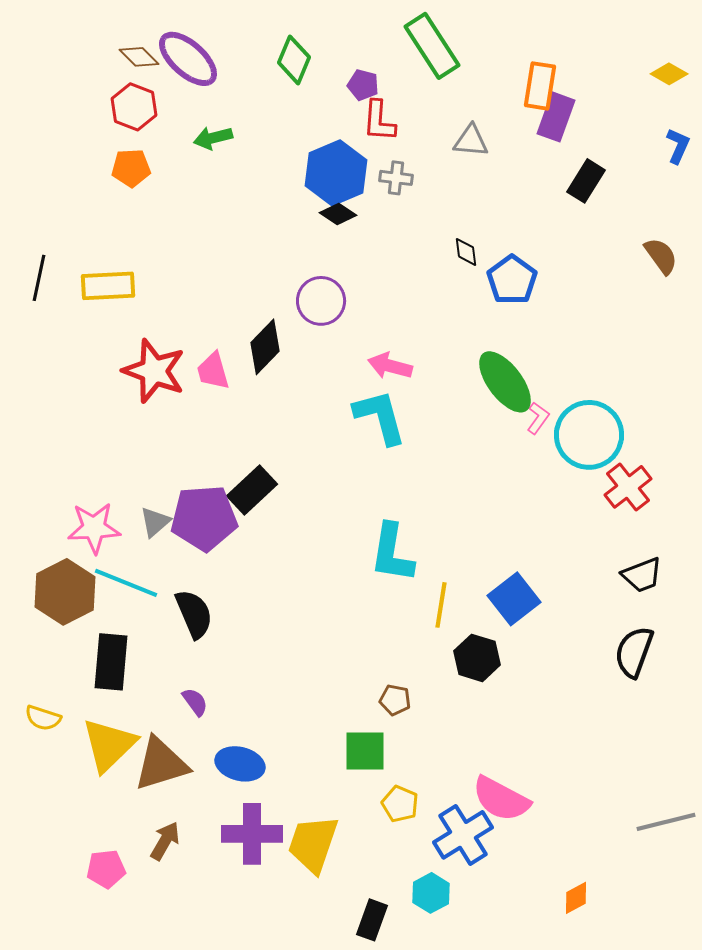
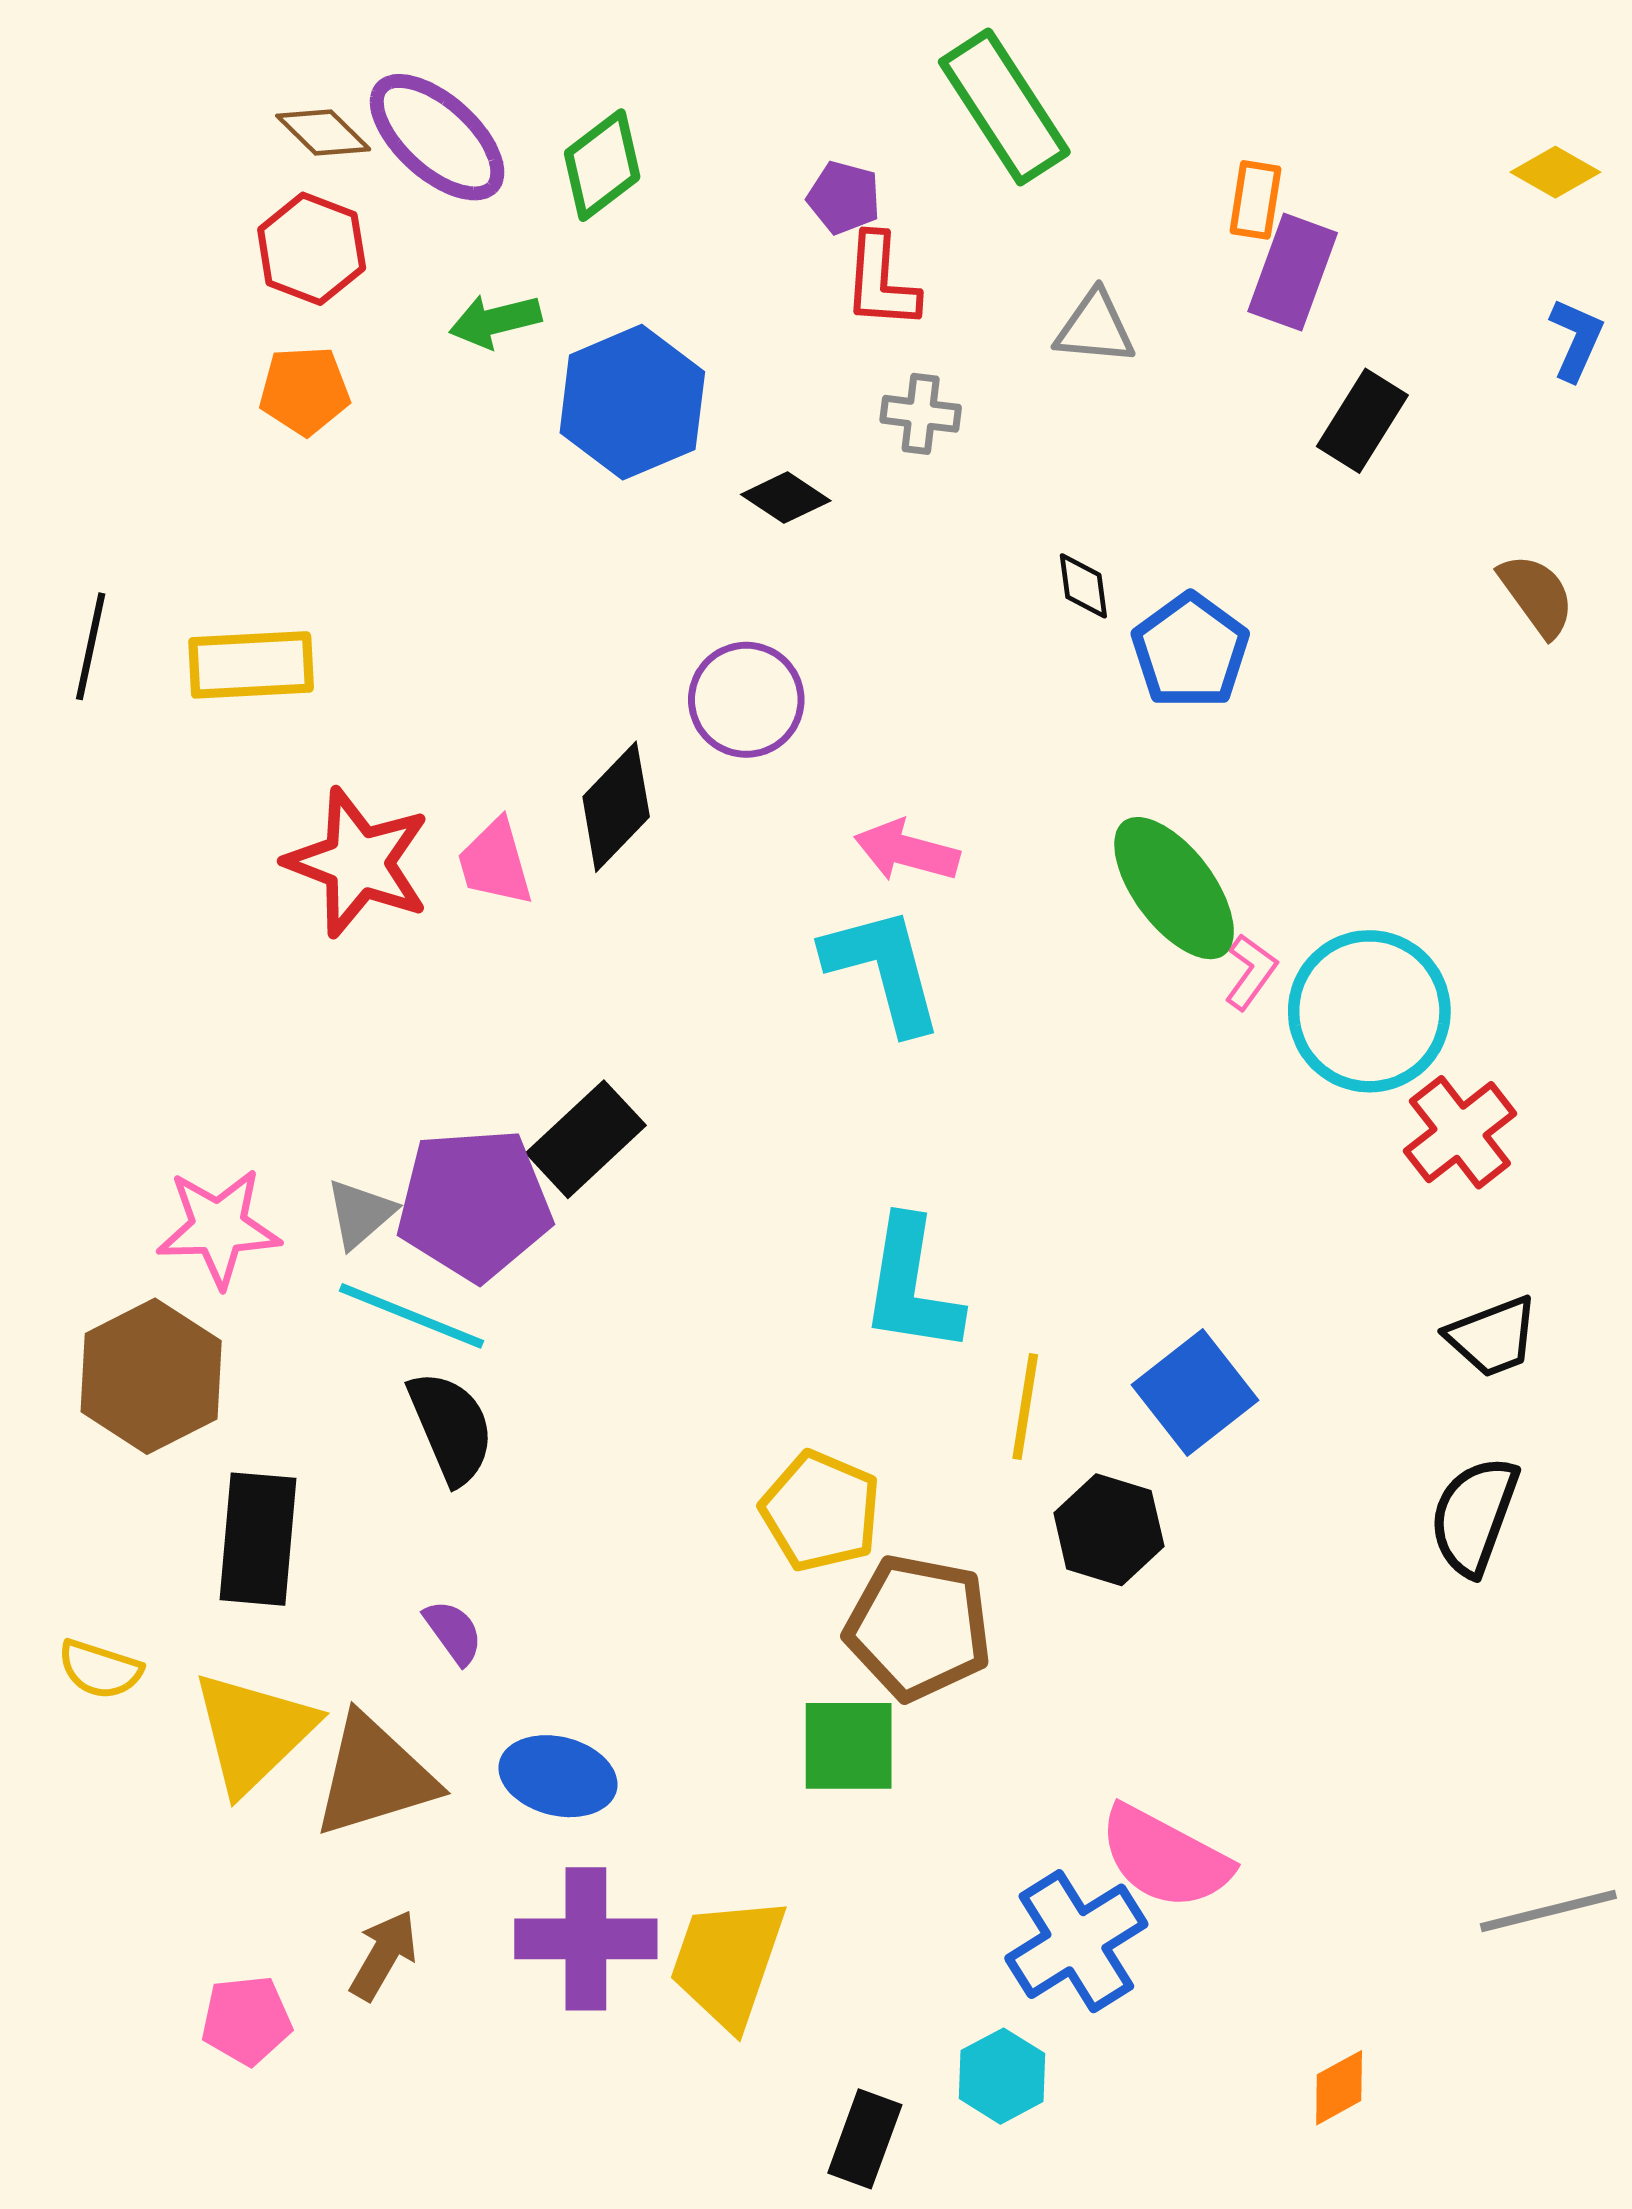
green diamond: (294, 60) -> (602, 165), moved, turned 30
orange rectangle: (540, 86) -> (1255, 200), size x0.7
blue hexagon: (336, 173) -> (632, 402), moved
cyan line: (126, 583) -> (411, 1316), moved
brown pentagon: (395, 700) -> (918, 1627), size x2.0
yellow pentagon: (400, 804) -> (821, 1511), moved, size x1.4

